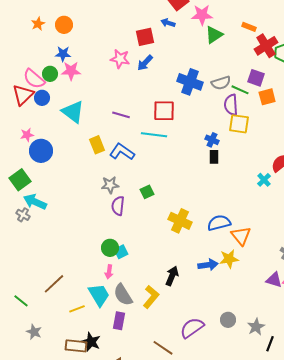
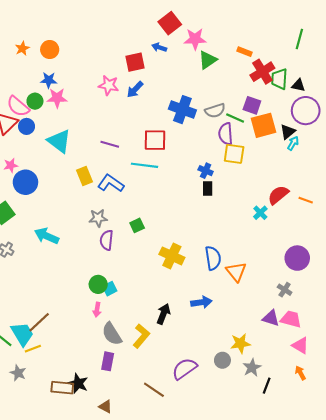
orange square: (267, 97) -> (264, 125), size x1.4
cyan arrow: (35, 202) -> (47, 236), moved
blue semicircle: (219, 223) -> (213, 258), turned 95
yellow star: (229, 259) -> (240, 343), moved
cyan trapezoid: (99, 295) -> (22, 334), moved
yellow line: (77, 309) -> (33, 349), moved

